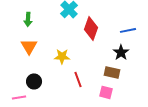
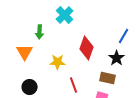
green arrow: (28, 19) -> (40, 32), moved
red diamond: (91, 28) -> (87, 48), moved
blue line: (128, 30) -> (124, 36), turned -49

